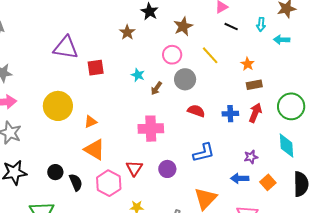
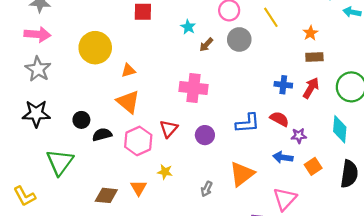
red semicircle: (196, 111) -> (279, 119), moved
black semicircle: (76, 182) -> (102, 135), turned -90

